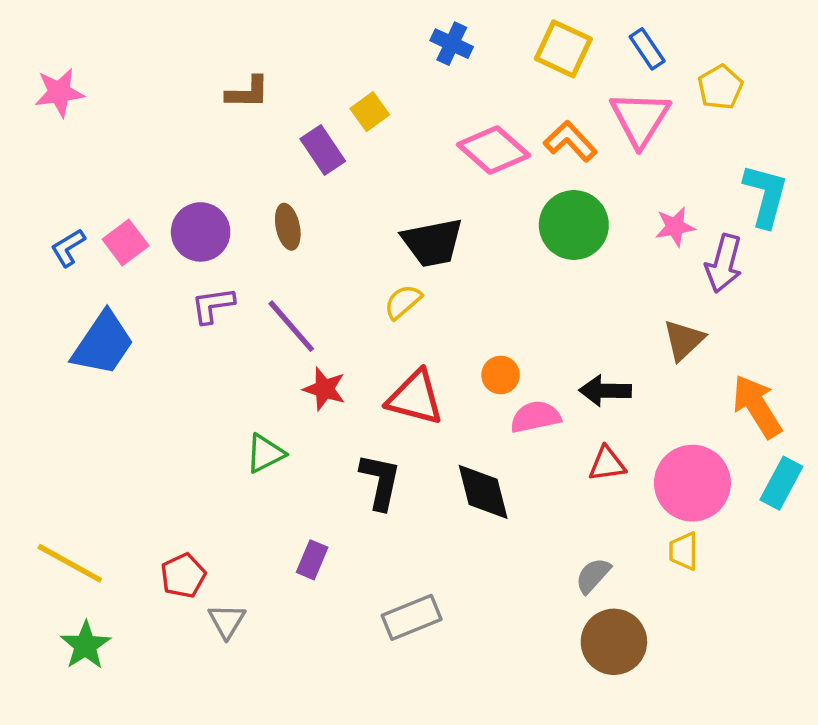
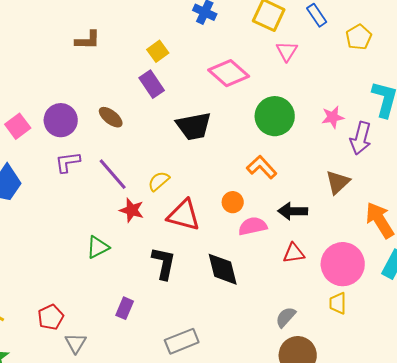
pink triangle: (640, 119) -> (287, 51), moved, size x0.6
orange L-shape: (570, 141) -> (262, 167), moved
purple rectangle: (323, 150) -> (152, 84), moved
brown ellipse: (288, 227) -> (111, 117), turned -40
yellow semicircle: (403, 302) -> (159, 181), moved

